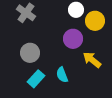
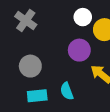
cyan rectangle: (36, 79) -> (37, 96), turned 42

